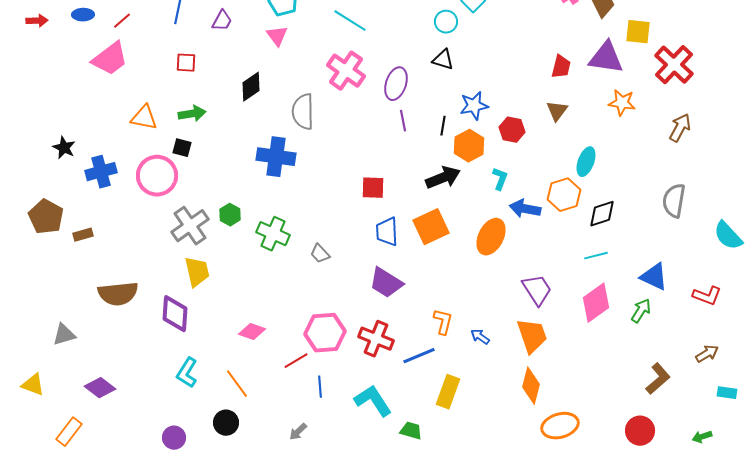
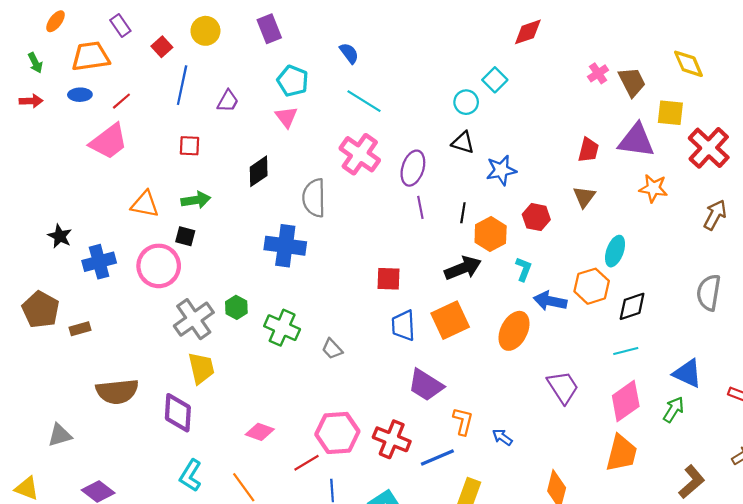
blue star: (474, 106) -> (501, 170), moved
purple trapezoid: (386, 283) -> (426, 385), moved
orange trapezoid: (532, 336) -> (621, 453), moved, turned 33

